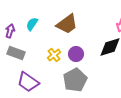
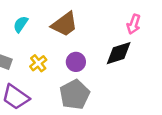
yellow cross: (54, 55) -> (38, 63), moved

